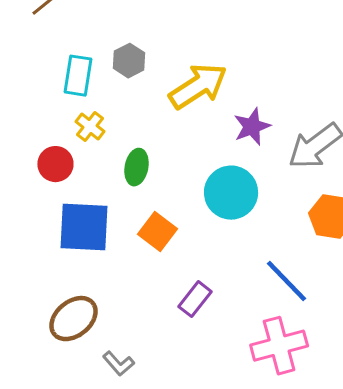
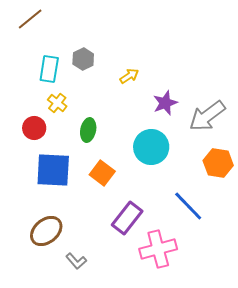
yellow arrow: (198, 86) -> (129, 76), size x0.5
purple rectangle: (195, 299) -> (127, 218), size x1.4
pink cross: (279, 346) -> (158, 249), moved

